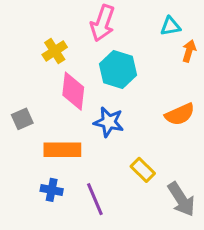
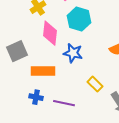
gray square: (22, 119) -> (17, 51), size x1.5
purple line: (95, 199) -> (64, 103), turned -55

